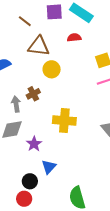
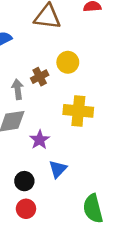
yellow circle: (52, 69) -> (68, 62), moved
black circle: (30, 181) -> (24, 181), moved

